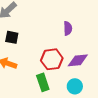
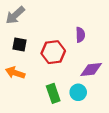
red hexagon: (52, 59) -> (53, 52), moved
cyan circle: (75, 86) -> (78, 92), moved

